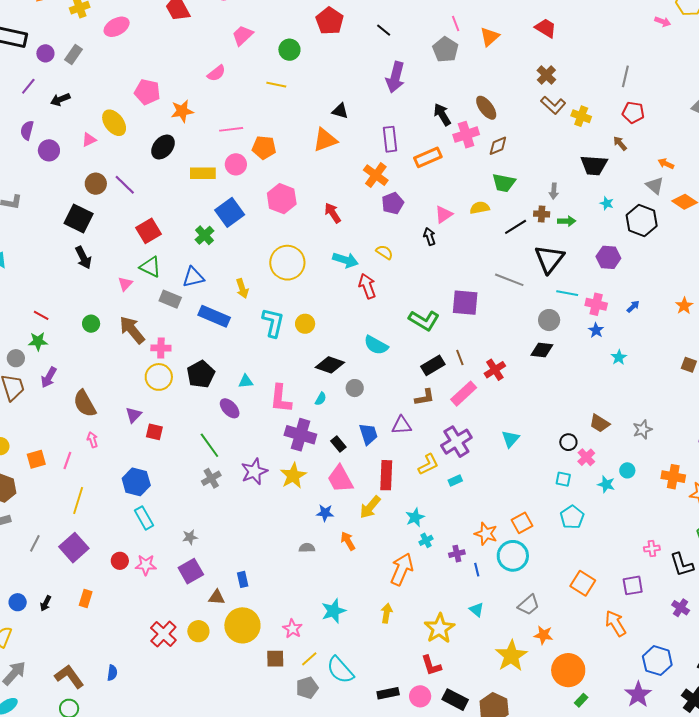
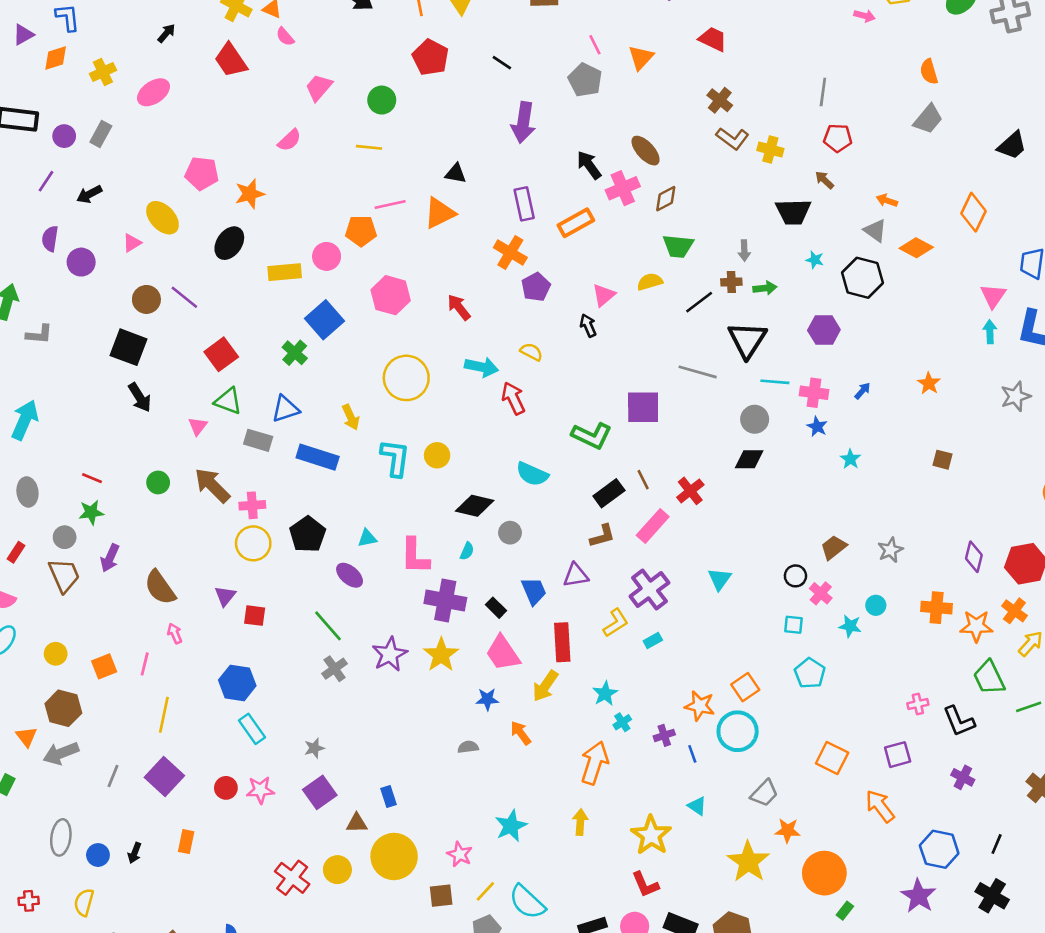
pink line: (231, 129) -> (390, 204), moved
brown trapezoid: (600, 423) -> (834, 547), turned 115

